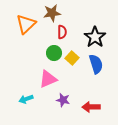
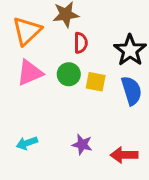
yellow square: (72, 58) -> (96, 82), turned -32
pink triangle: (48, 79) -> (30, 73), moved

